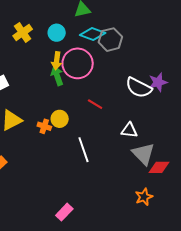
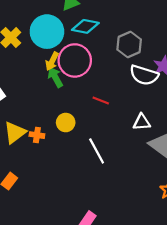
cyan circle: (57, 33) -> (47, 32), size x1.8
gray hexagon: (110, 40) -> (129, 45), moved
yellow arrow: (57, 61) -> (52, 61), turned 30
orange cross: (44, 126) -> (37, 135), moved

